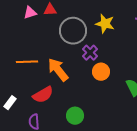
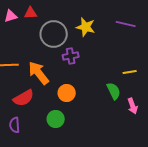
purple cross: (90, 53) -> (71, 56), turned 35
orange circle: (101, 72) -> (67, 93), moved

